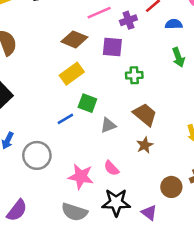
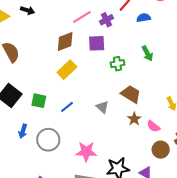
brown diamond: (74, 39) -> (65, 42), turned -35
green arrow: (178, 57) -> (147, 53), moved
green square: (87, 103) -> (39, 101), moved
gray triangle: (108, 125) -> (102, 107), turned -48
pink semicircle: (111, 168) -> (153, 126), moved

